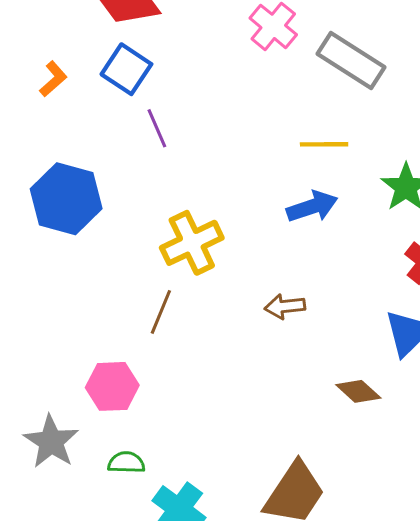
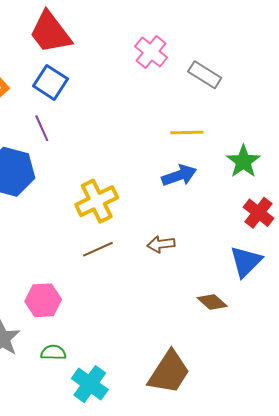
gray rectangle: (351, 61) -> (205, 75), size x0.7
purple line: (157, 128) -> (42, 128), moved
brown line: (161, 312) -> (98, 249), moved, turned 44

